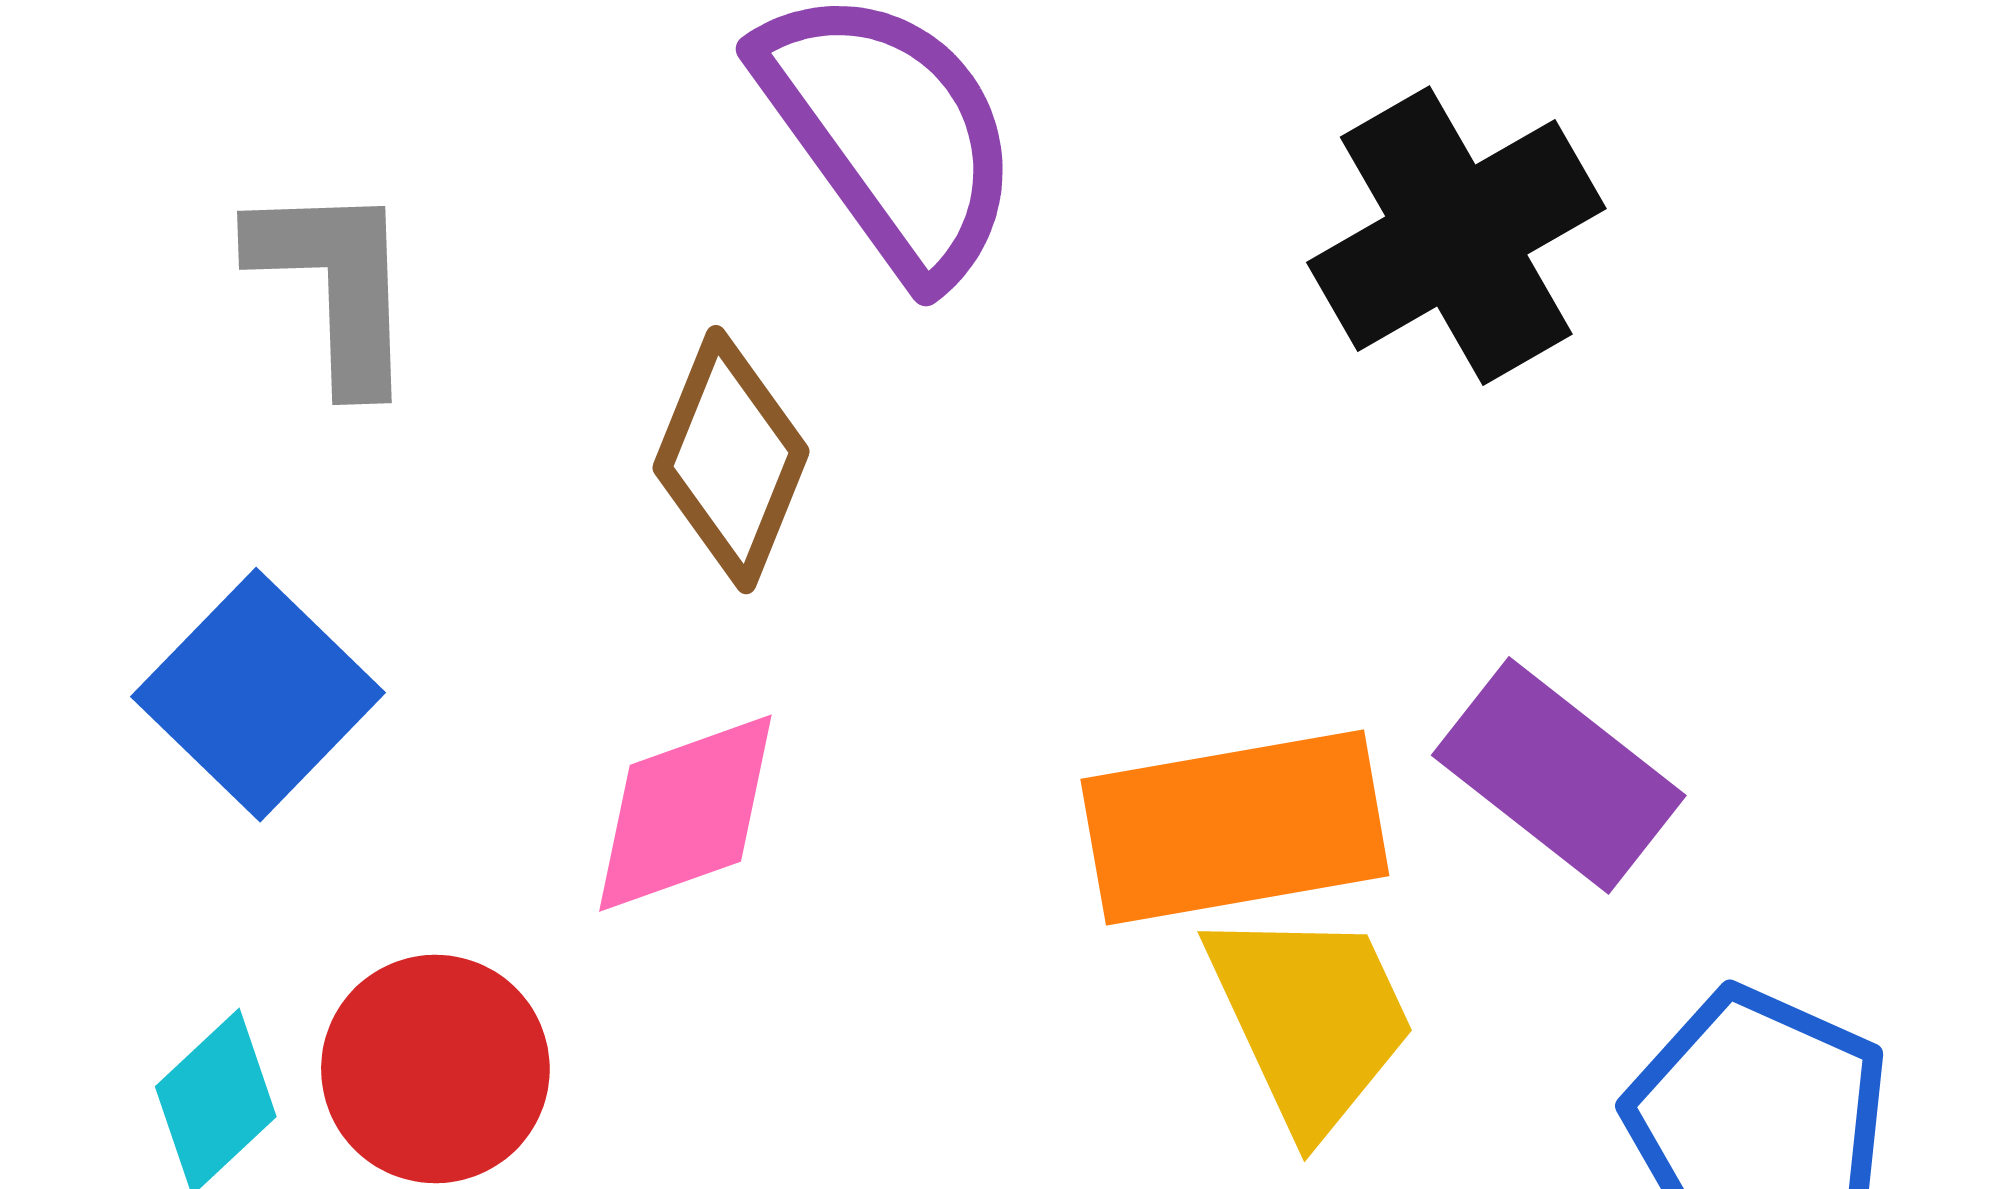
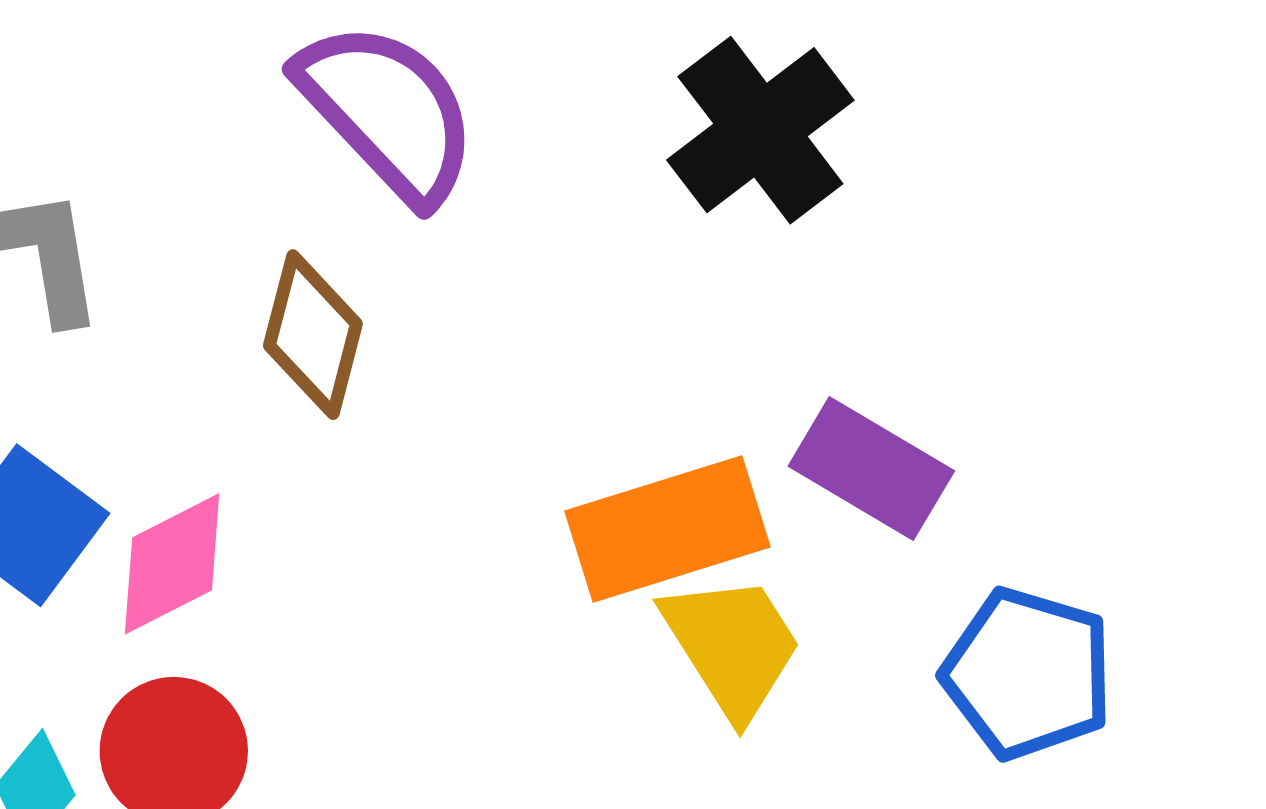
pink diamond: (685, 813) -> (172, 564), moved

